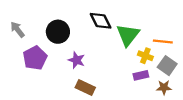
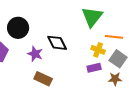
black diamond: (101, 21) -> (57, 43), moved
green triangle: (128, 35) -> (92, 17), moved

